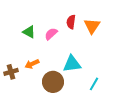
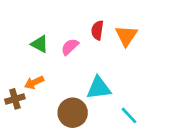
orange arrow: (32, 64) -> (34, 82), moved
cyan line: (94, 84) -> (129, 115), turned -72

